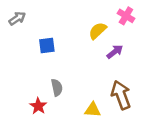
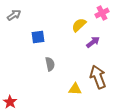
pink cross: (126, 16) -> (102, 13), turned 32
gray semicircle: (57, 88) -> (50, 64), moved
red star: (38, 106) -> (10, 102), moved

